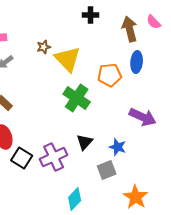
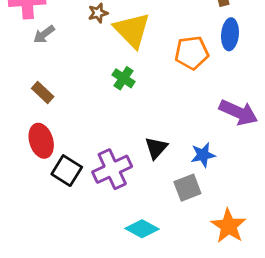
green cross: (77, 98) -> (124, 78), moved, size x0.6
blue star: (118, 147) -> (203, 155), turned -30
cyan diamond: (75, 199) -> (142, 229), turned 75

